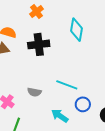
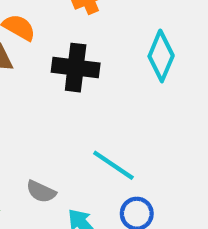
gray semicircle: (34, 92) -> (41, 192), moved

